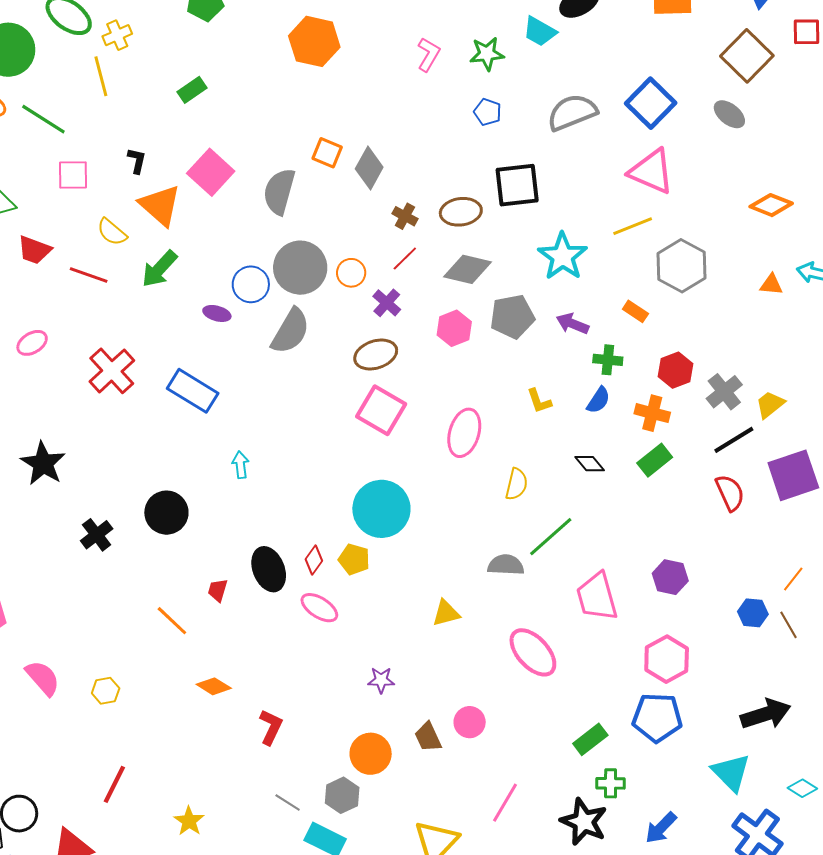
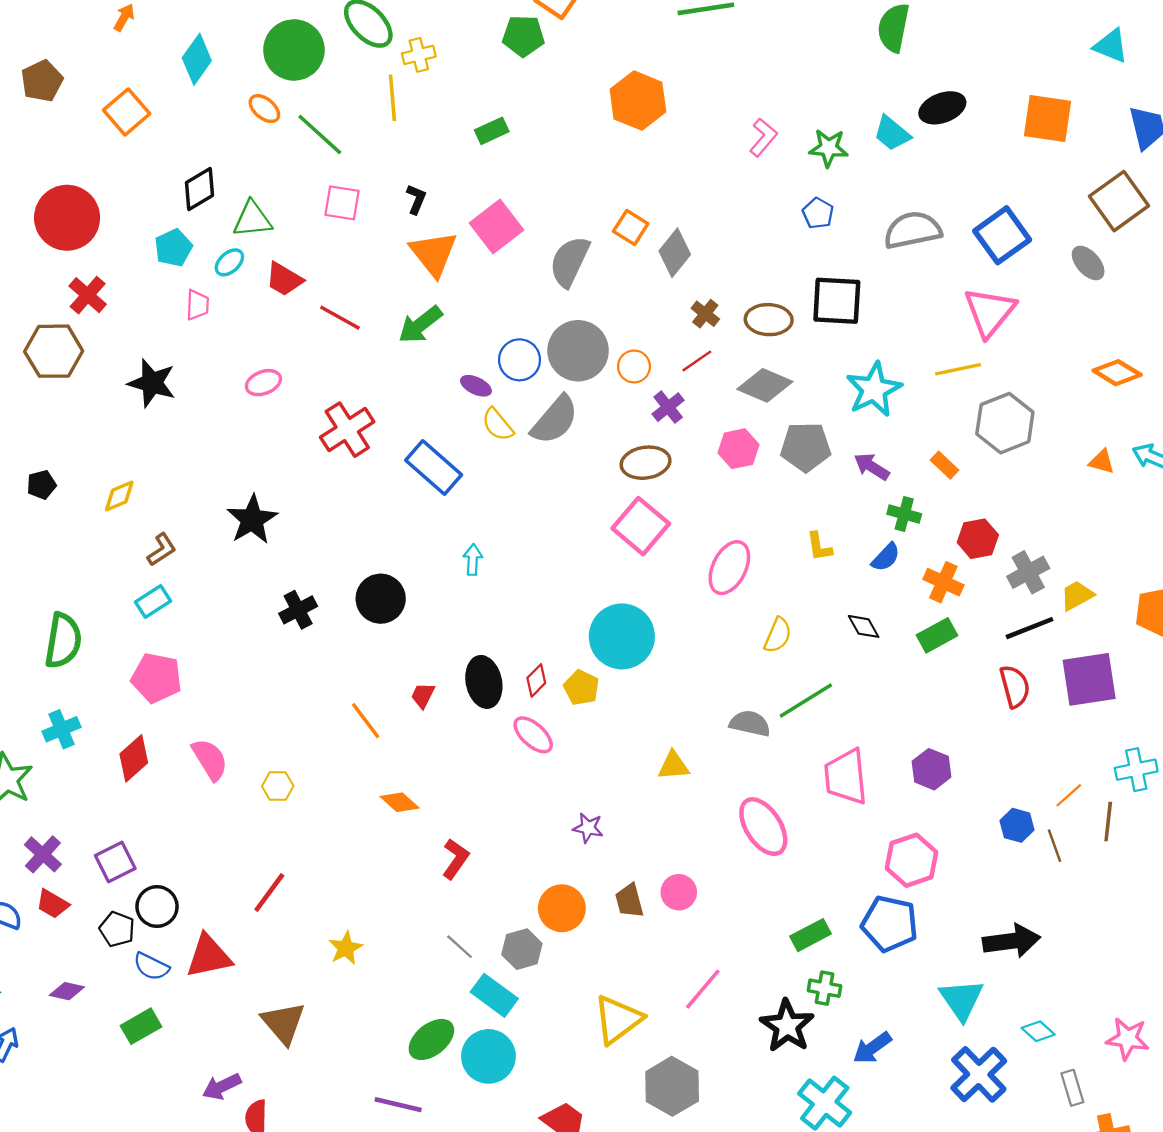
pink triangle: (651, 172) -> (990, 312), turned 36
yellow semicircle: (112, 232) -> (498, 425), moved

